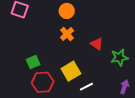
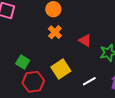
green square: (33, 62) -> (23, 62), turned -32
white line: (86, 87) -> (89, 81), moved

